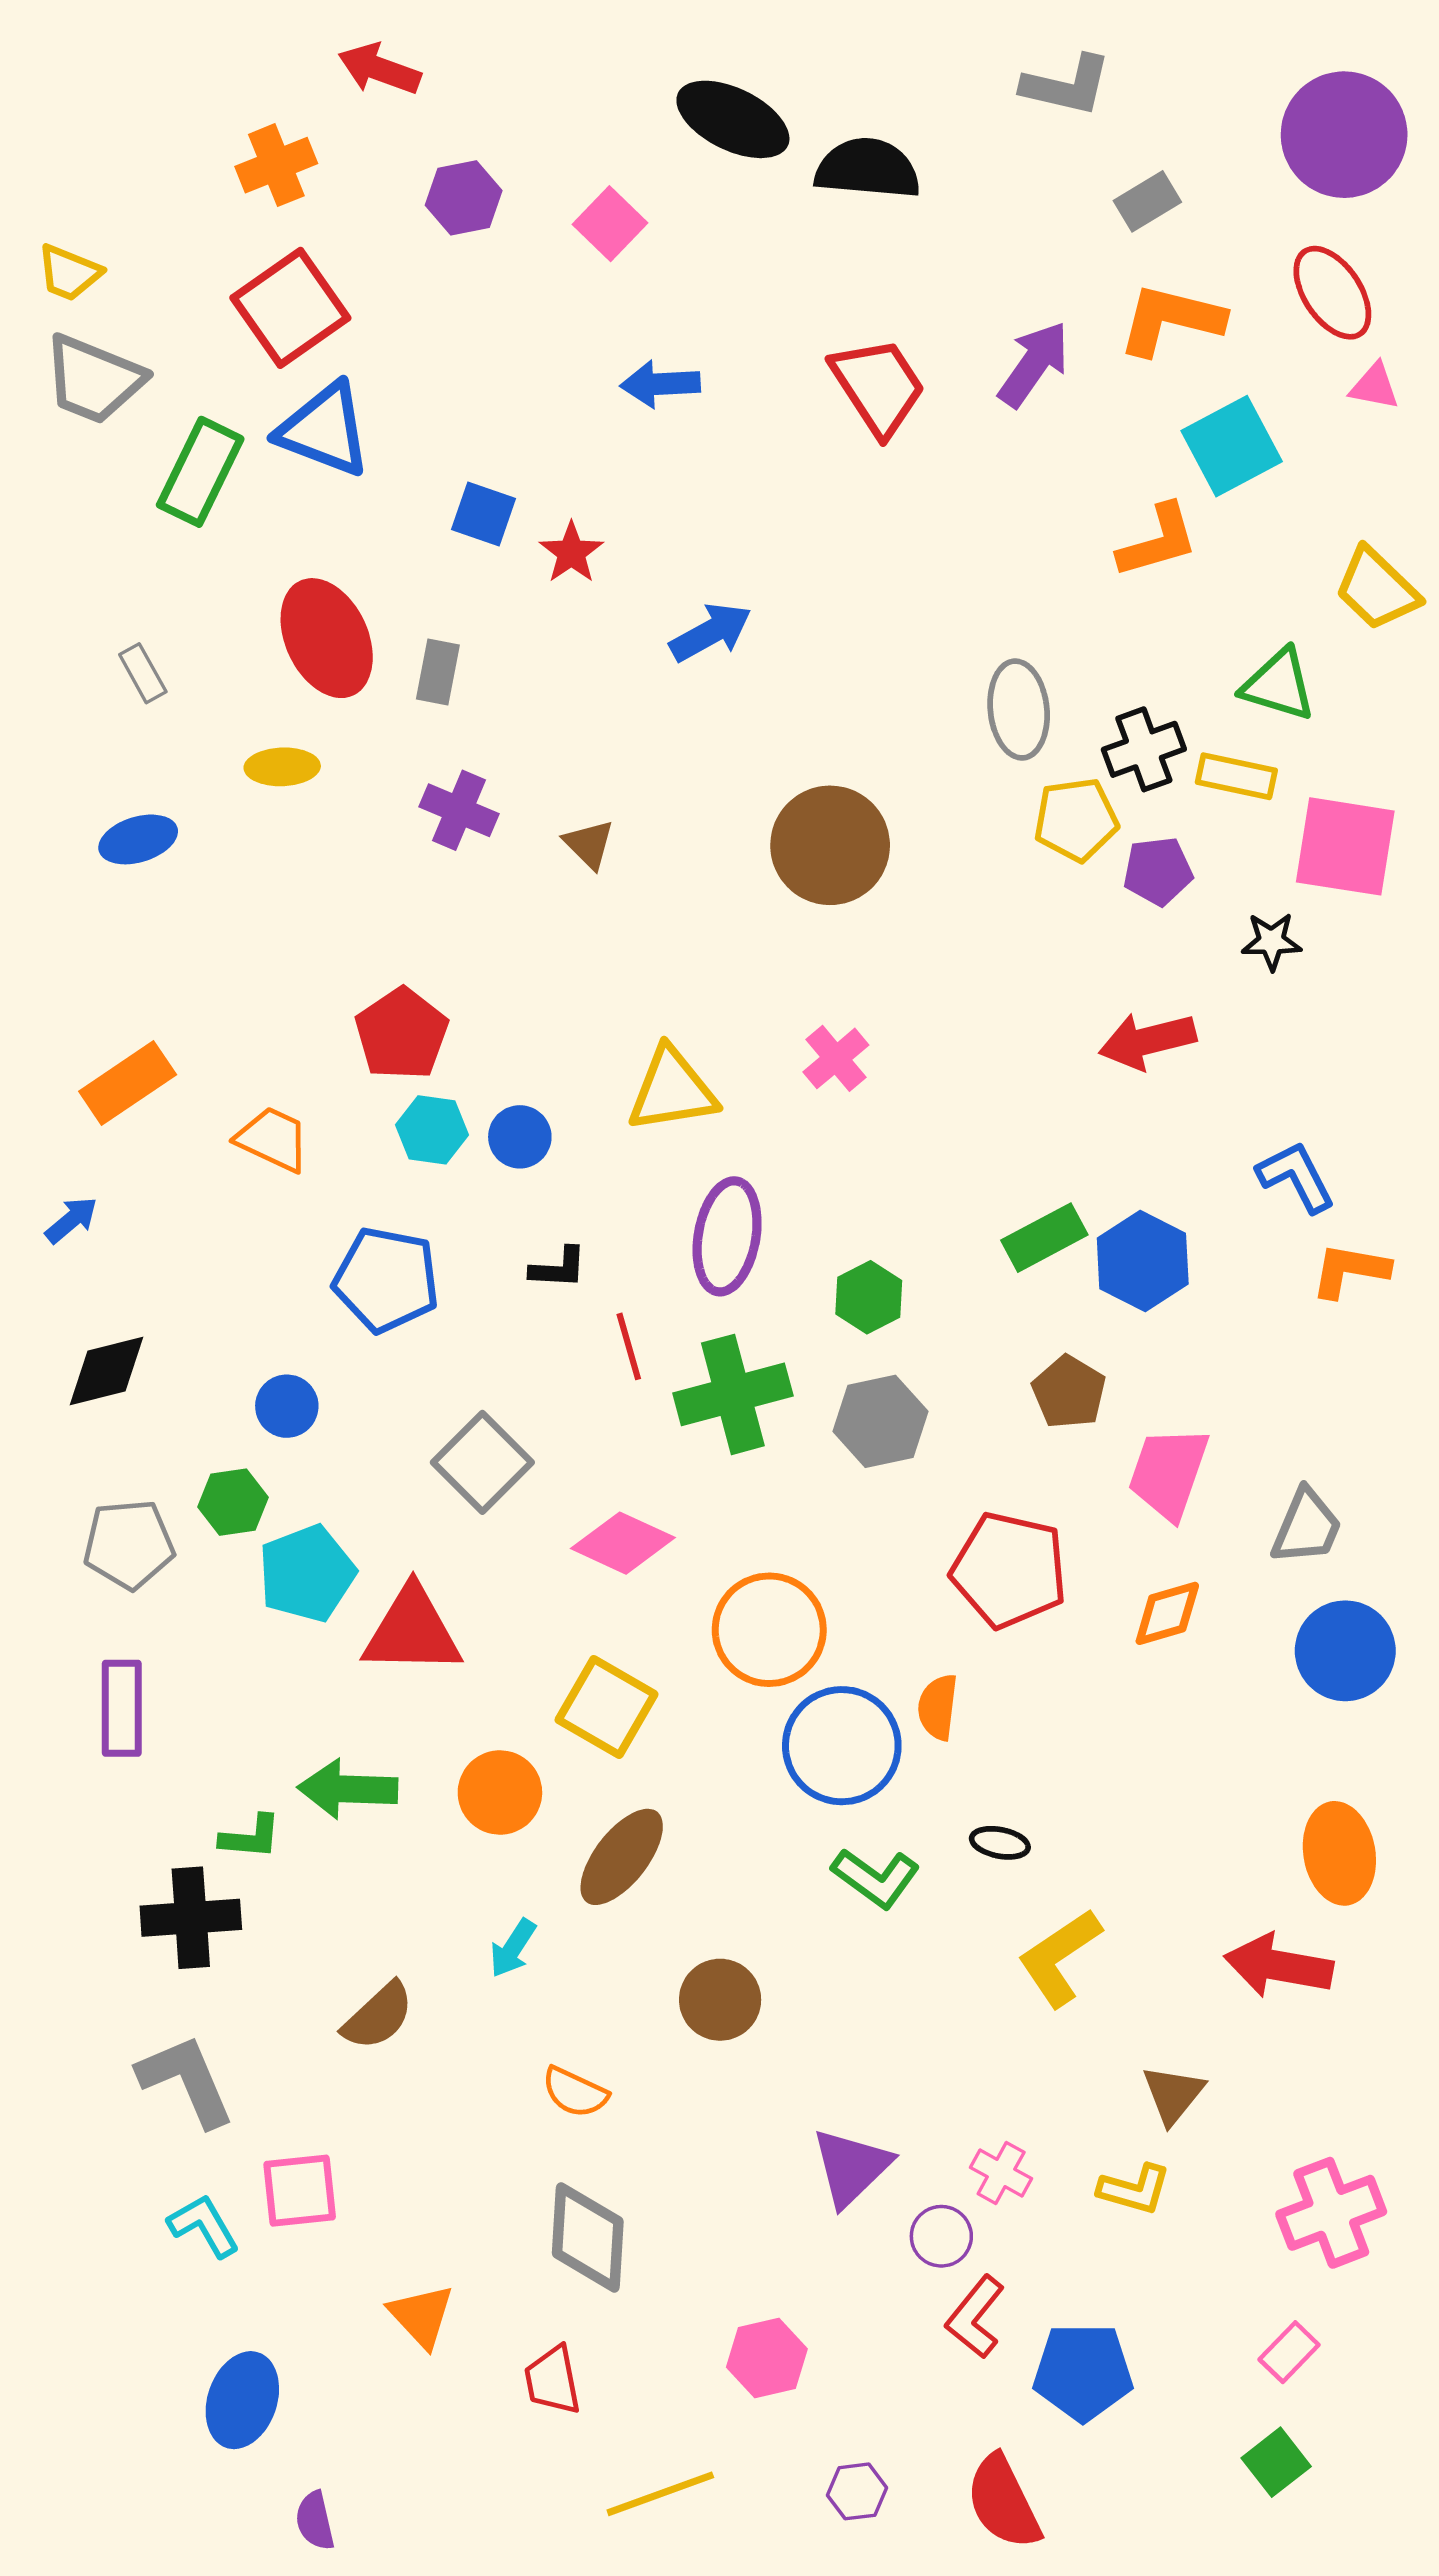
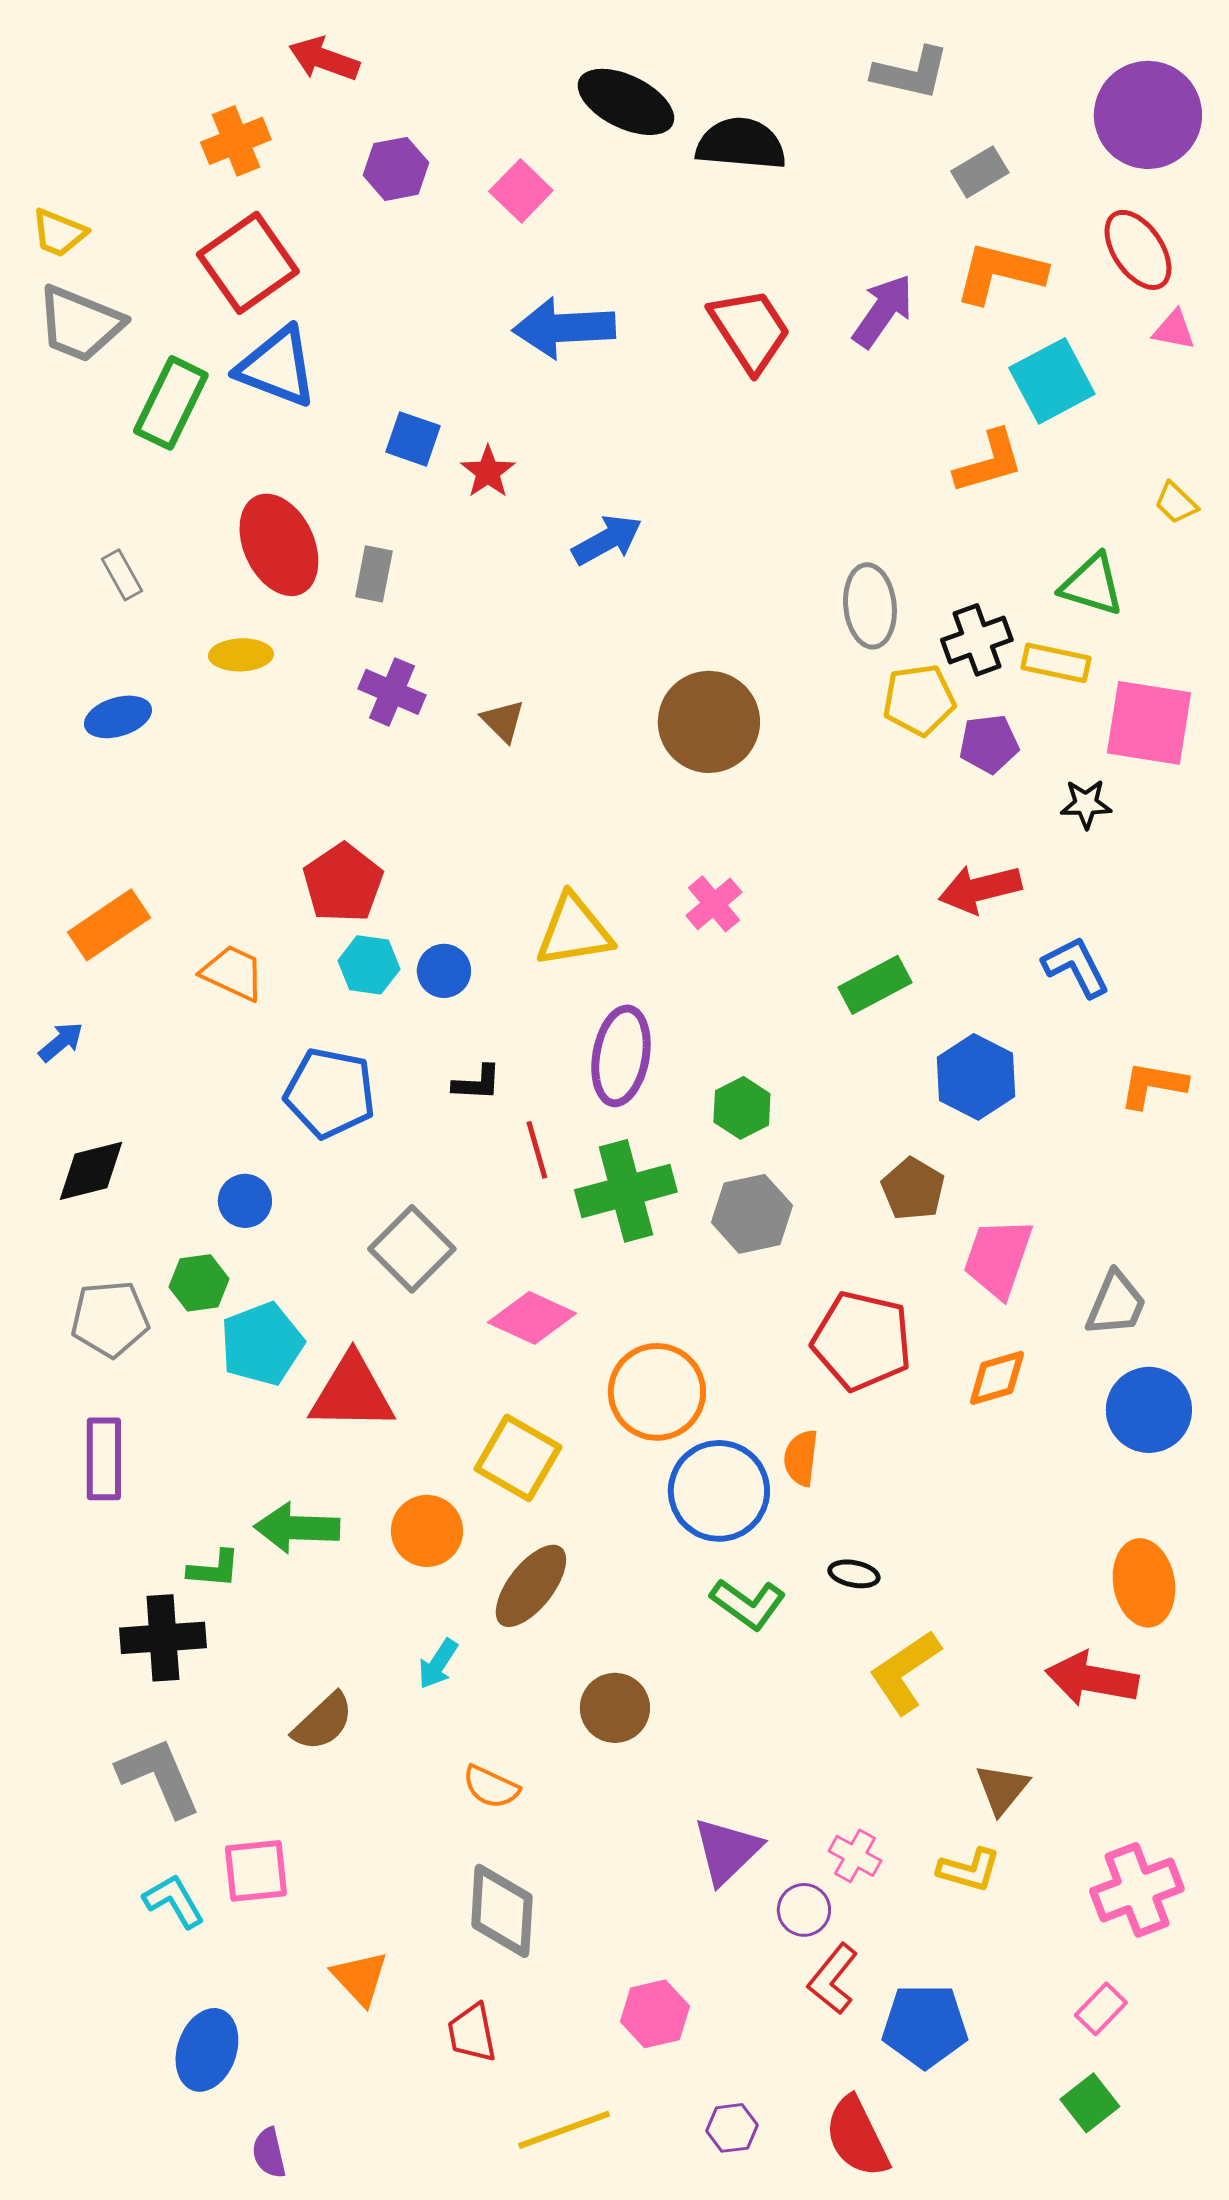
blue arrow: (660, 384) -> (564, 328), size x1.5
yellow trapezoid: (1377, 589) -> (1176, 503), size x0.6
blue L-shape: (1296, 1177) -> (1076, 967), moved
green rectangle: (1044, 1238) -> (875, 985), moved

